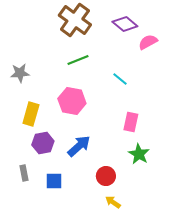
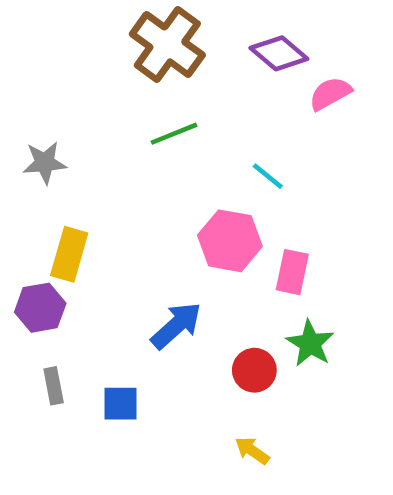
pink hexagon: (72, 101) -> (230, 241), moved
purple hexagon: (43, 143) -> (40, 308), moved
red circle: (106, 176) -> (254, 370), moved

